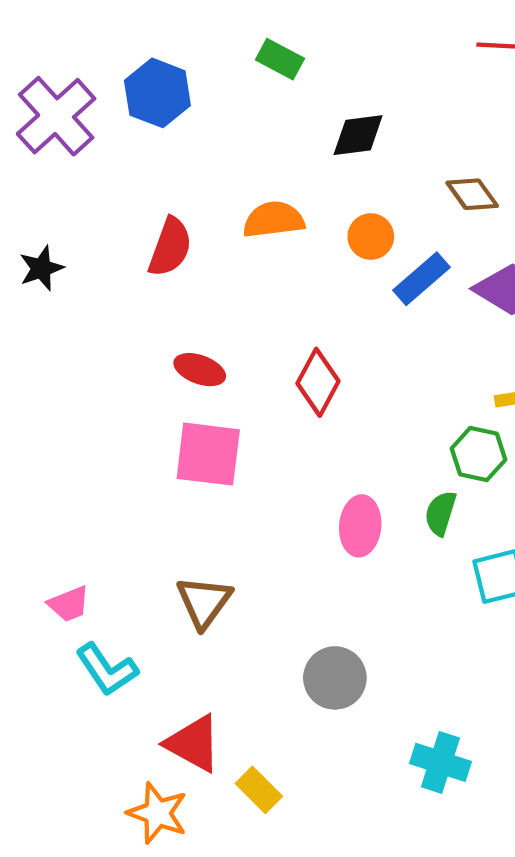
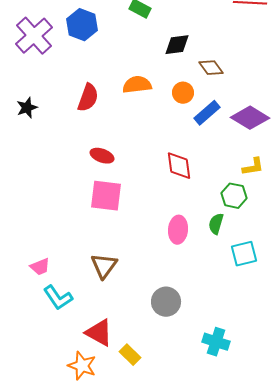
brown diamond: (472, 194) -> (211, 68), moved
red diamond: (318, 382) -> (179, 166), moved, turned -36

